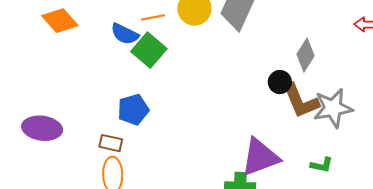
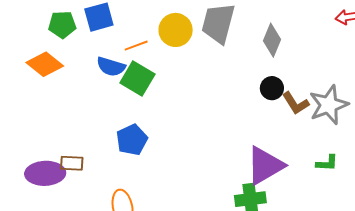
gray diamond: (305, 55) -> (272, 40), moved
brown L-shape: (301, 101) -> (296, 103), size x0.7
brown rectangle: (111, 143) -> (72, 163), moved

